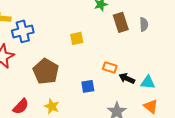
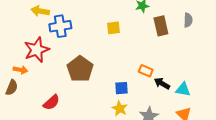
gray semicircle: (144, 24) -> (188, 20), moved
yellow square: (77, 38) -> (114, 28), moved
yellow star: (52, 106) -> (120, 108), moved

